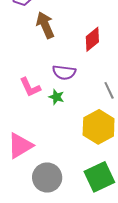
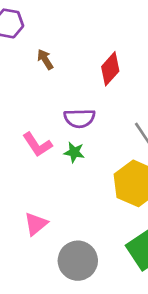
brown arrow: (45, 25) -> (45, 59), size x0.6
pink triangle: (20, 146) -> (36, 224), size x0.7

